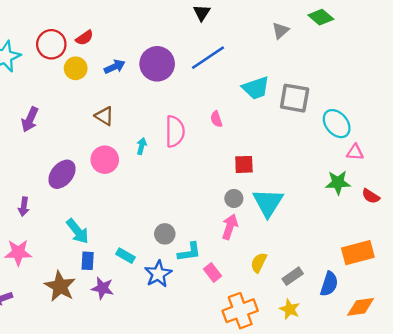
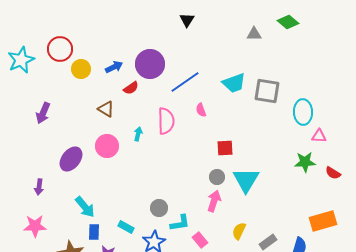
gray triangle: (280, 31) -> (254, 34), turned 42
red semicircle: (84, 38) -> (131, 88), moved
blue line: (208, 58) -> (185, 82), moved
cyan ellipse: (337, 124) -> (303, 112), turned 40

